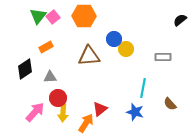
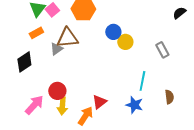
orange rectangle: (46, 47) -> (36, 33), moved
brown triangle: (89, 56) -> (67, 38), moved
gray rectangle: (163, 57) -> (162, 50), turned 63
gray triangle: (50, 77) -> (56, 49), moved, turned -32
brown semicircle: (170, 104) -> (169, 97), turned -144

